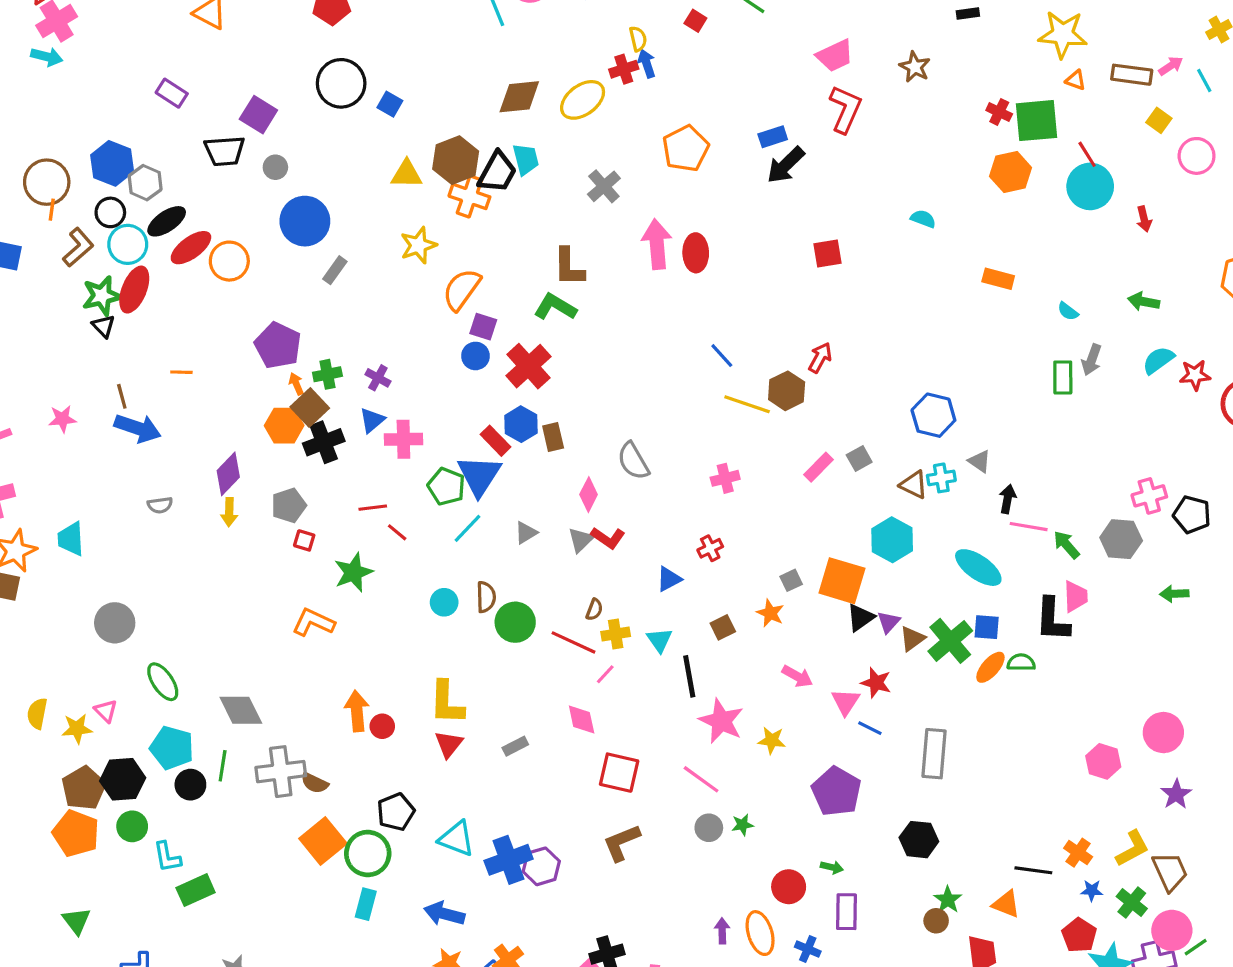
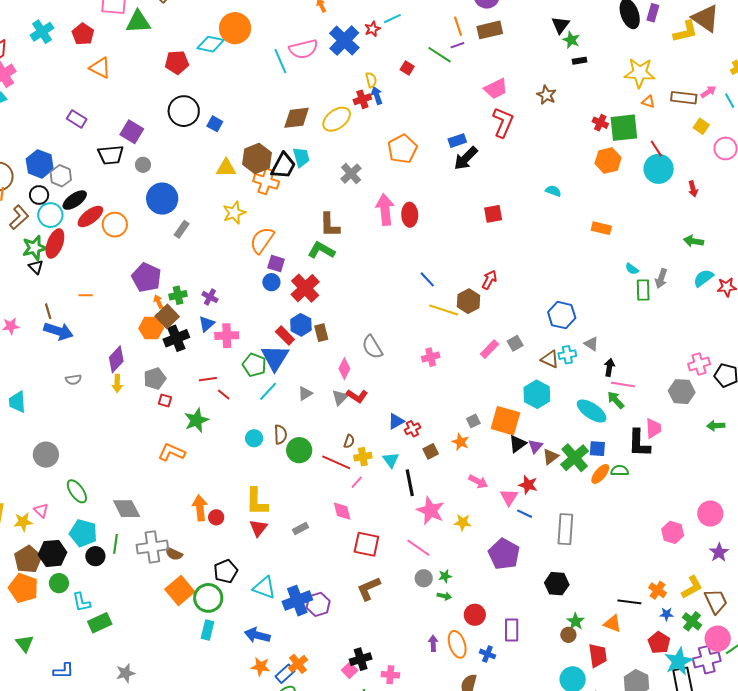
cyan semicircle: (1068, 311) -> (632, 269), moved
green arrow: (1066, 545) -> (616, 400), moved
red cross: (710, 548) -> (412, 429), moved
green arrow: (832, 867) -> (444, 596), moved

